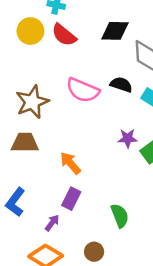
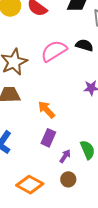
pink semicircle: (83, 90) -> (54, 51), turned 128
purple arrow: (52, 223) -> (65, 156), moved

